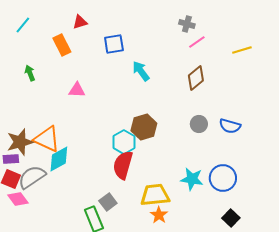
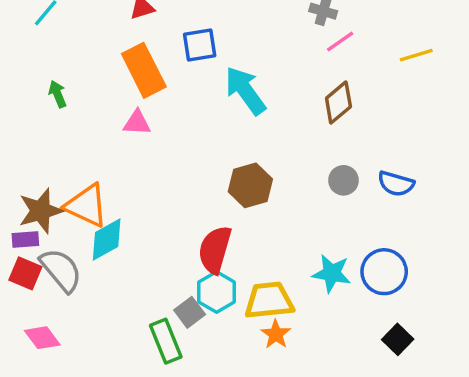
orange rectangle: (62, 45) -> (144, 70), moved, size x1.4
cyan arrow: (141, 71) -> (245, 91), size x1.4
cyan hexagon: (124, 142) -> (217, 292), moved
gray semicircle: (32, 177) -> (61, 270), turned 84
pink diamond: (18, 199) -> (42, 338), moved

